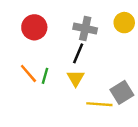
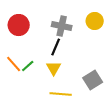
green line: (45, 76) -> (28, 66), turned 32
yellow line: (99, 104) -> (61, 94), moved

